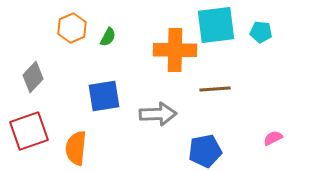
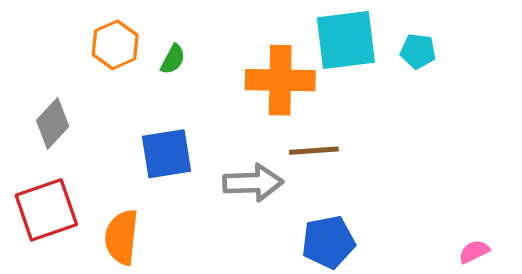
brown line: (215, 89) -> (314, 151), moved
pink semicircle: (273, 138) -> (474, 252), moved

